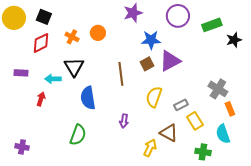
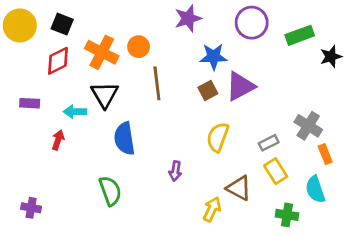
orange cross: (72, 37) -> (102, 52), size x1.6
brown line: (121, 74) -> (157, 83), moved
gray rectangle: (181, 105) -> (269, 143), moved
green semicircle: (78, 135) -> (110, 191), turned -40

